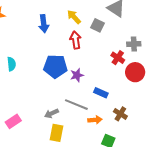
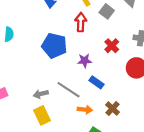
red cross: (118, 58) -> (112, 46), moved
purple star: (77, 75) -> (85, 61), moved
yellow rectangle: (57, 133) -> (42, 115), turned -48

